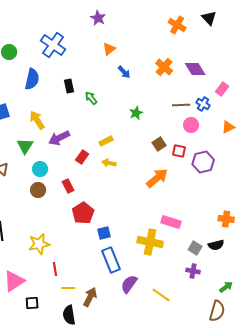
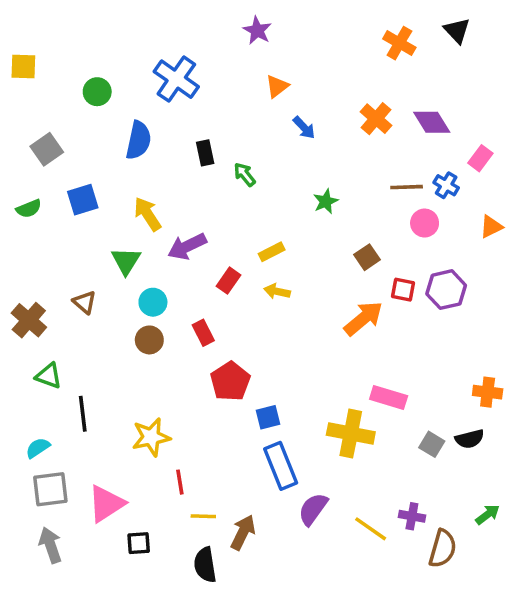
red square: (179, 151) -> (403, 290), moved
purple cross: (193, 271) -> (412, 516), moved
brown semicircle: (217, 311) -> (443, 549), moved

